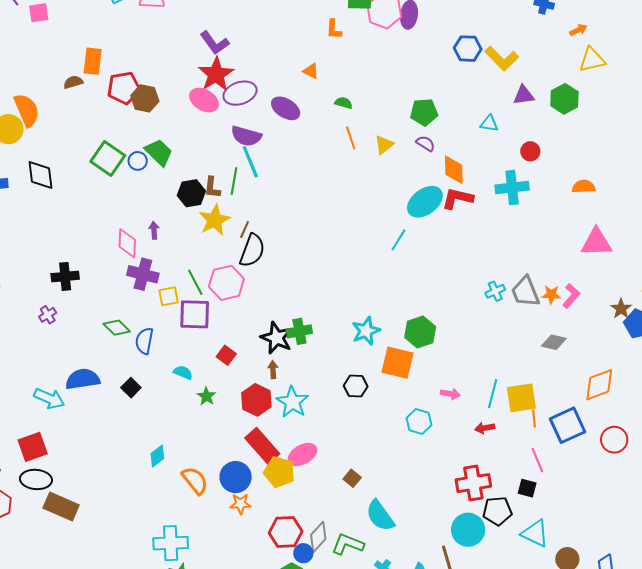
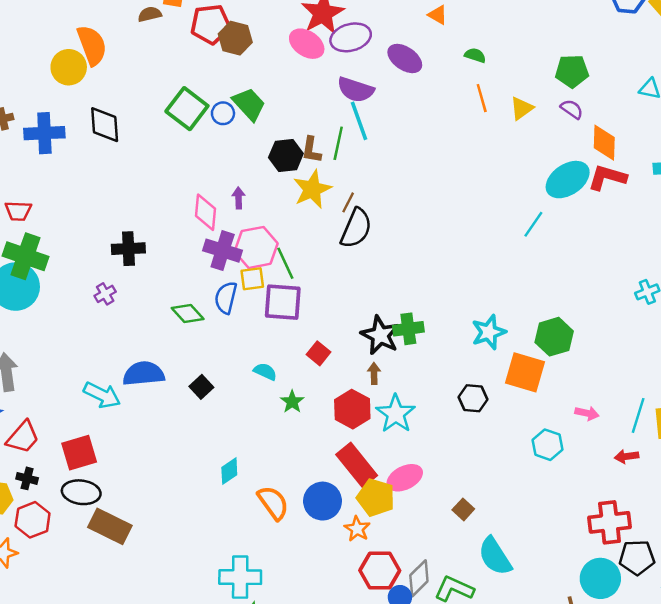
pink hexagon: (226, 283) -> (256, 247), moved
blue semicircle: (144, 341) -> (226, 298), moved
orange star: (241, 504) -> (357, 529), moved, turned 30

